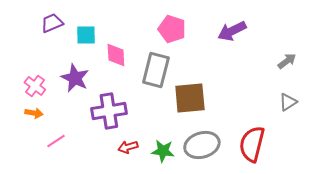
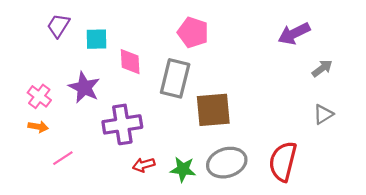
purple trapezoid: (52, 23) -> (58, 26), turned -35
purple arrow: (232, 31) -> (294, 34), moved

